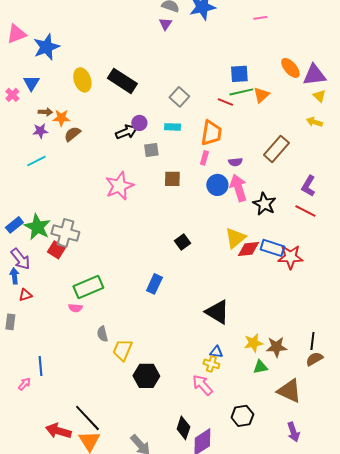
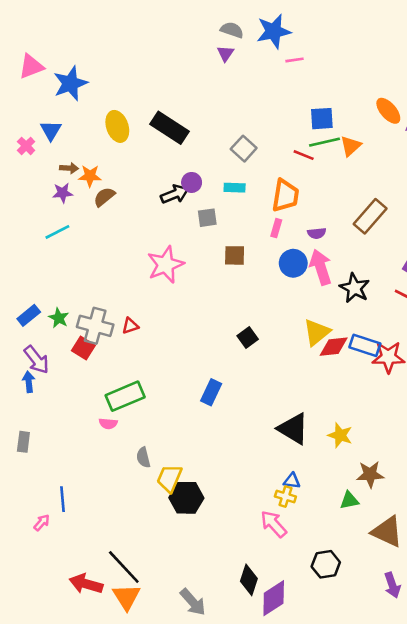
pink line: (260, 18) -> (295, 60), moved
green star: (37, 227) -> (59, 318), size x0.6
red triangle: (25, 295) -> (130, 326), moved
yellow star: (253, 343) -> (340, 435), moved, turned 30
black hexagon: (146, 376) -> (186, 498), moved

